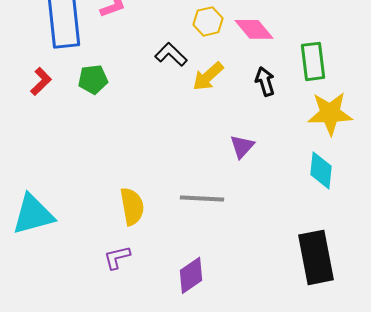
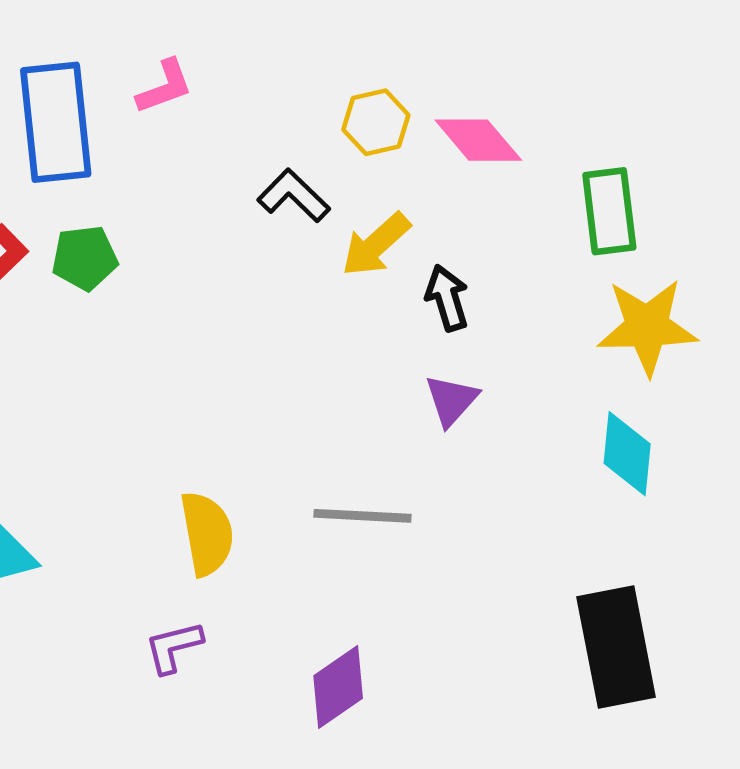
green pentagon: (93, 79) -> (85, 258), moved
black arrow: (265, 81) -> (447, 298), moved

